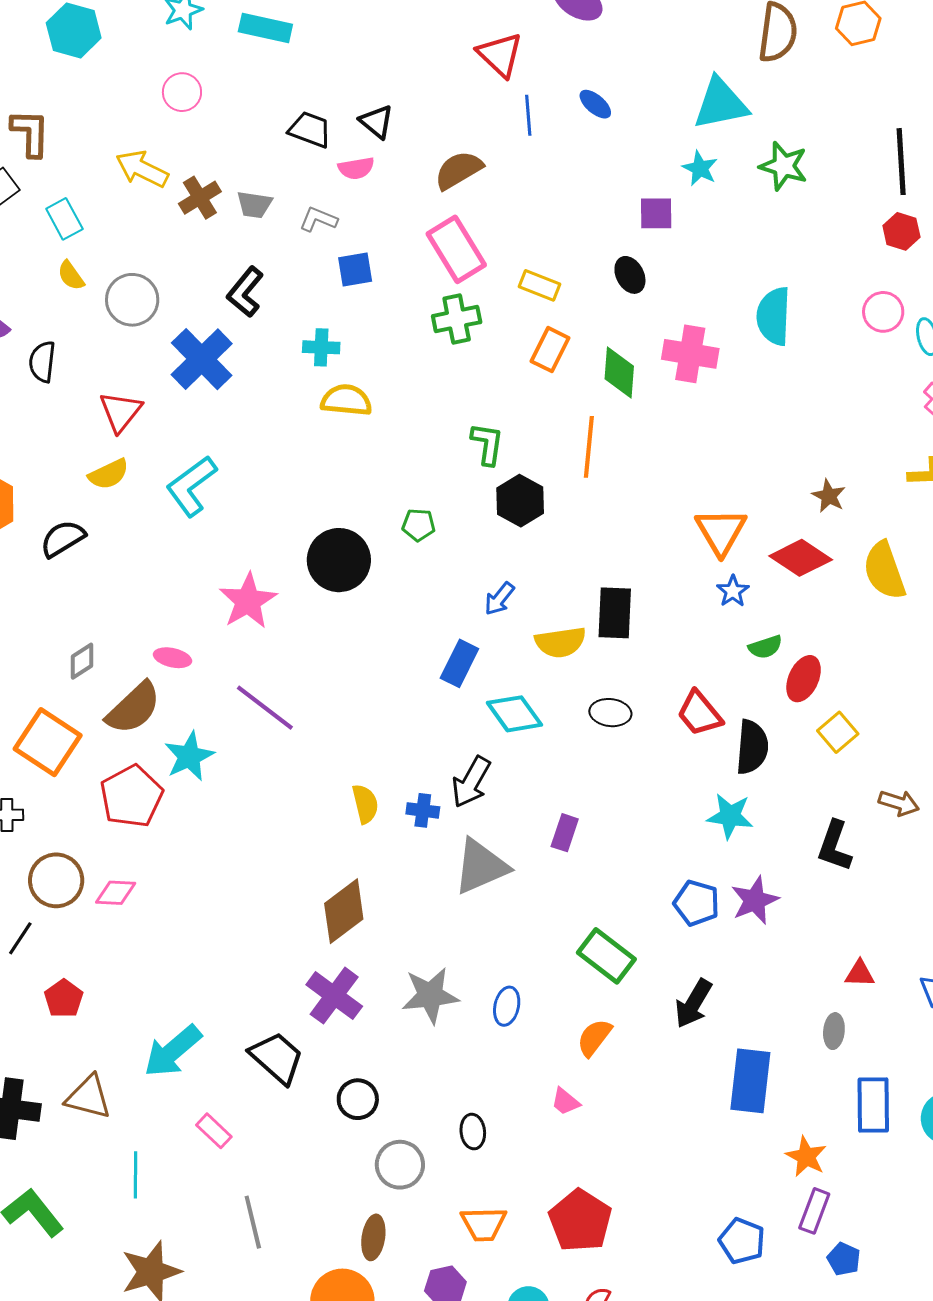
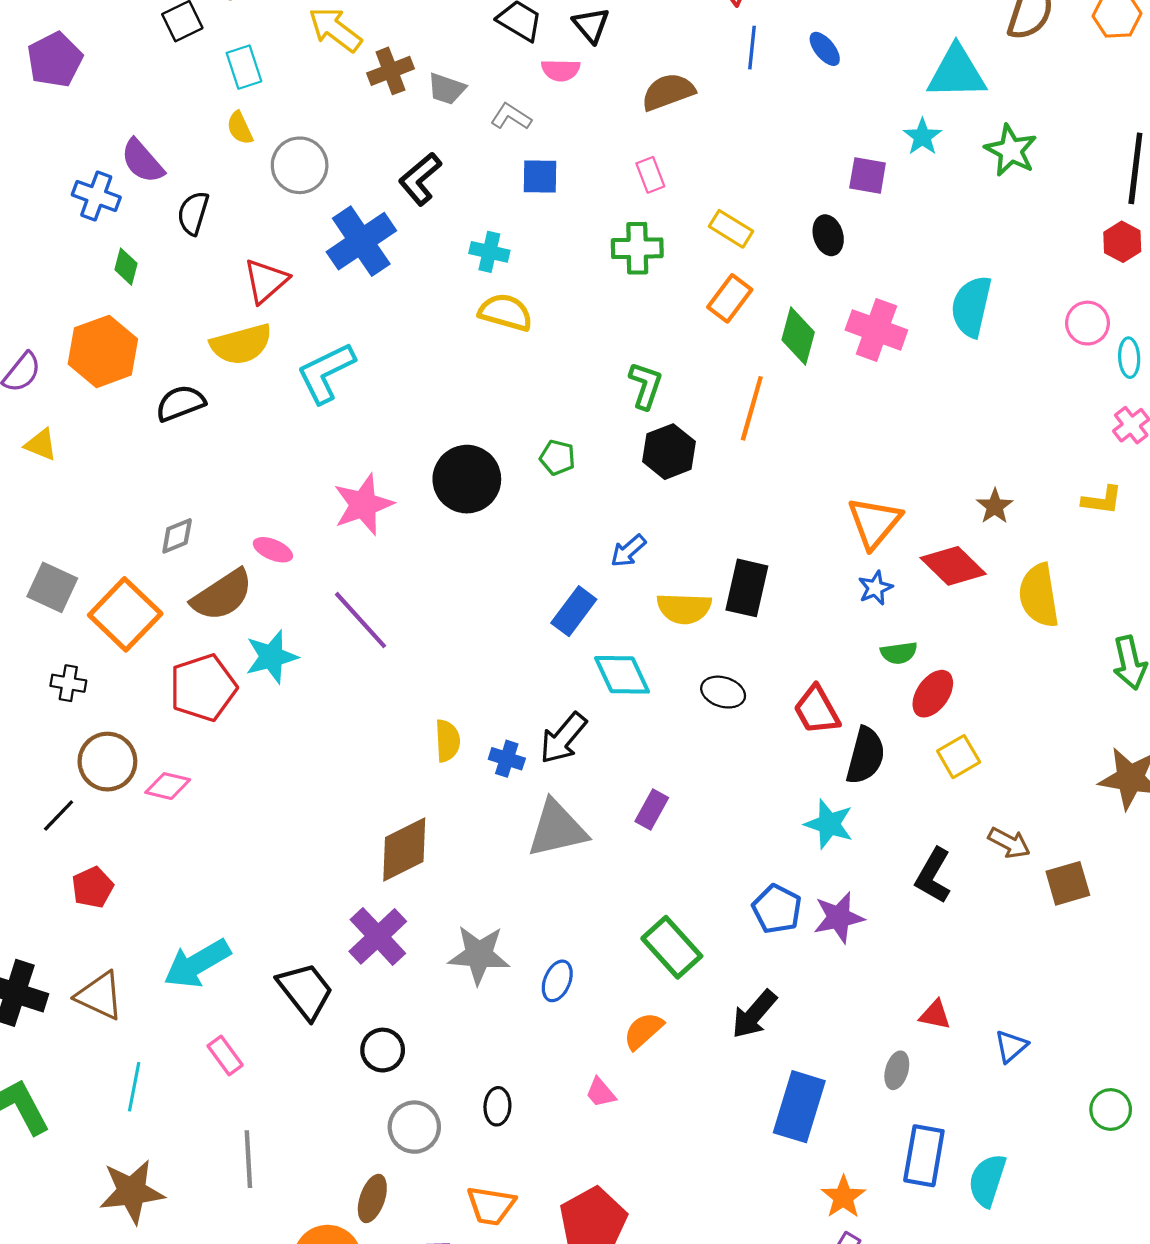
pink rectangle: (456, 249) -> (650, 175), size x0.5
yellow semicircle: (109, 474) -> (241, 344), size x1.4

